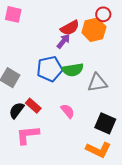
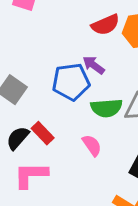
purple arrow: (63, 41) -> (94, 65), moved, turned -98
green semicircle: (73, 70) -> (106, 108), moved

